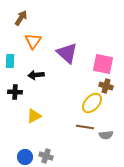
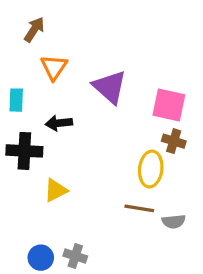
black cross: (15, 92) -> (24, 151), size x1.5
yellow ellipse: (92, 103) -> (151, 169), turned -35

